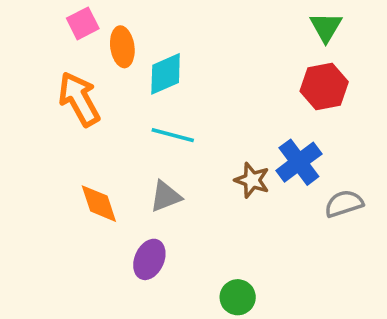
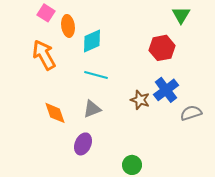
pink square: (83, 23) -> (46, 13), turned -30
red hexagon: (324, 86) -> (162, 48), moved

